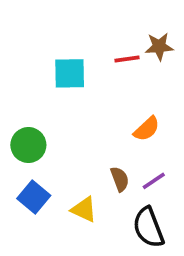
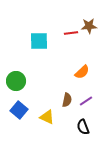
brown semicircle: (120, 179) -> (67, 100), turned 32
black semicircle: (148, 227) -> (83, 127), size x0.7

